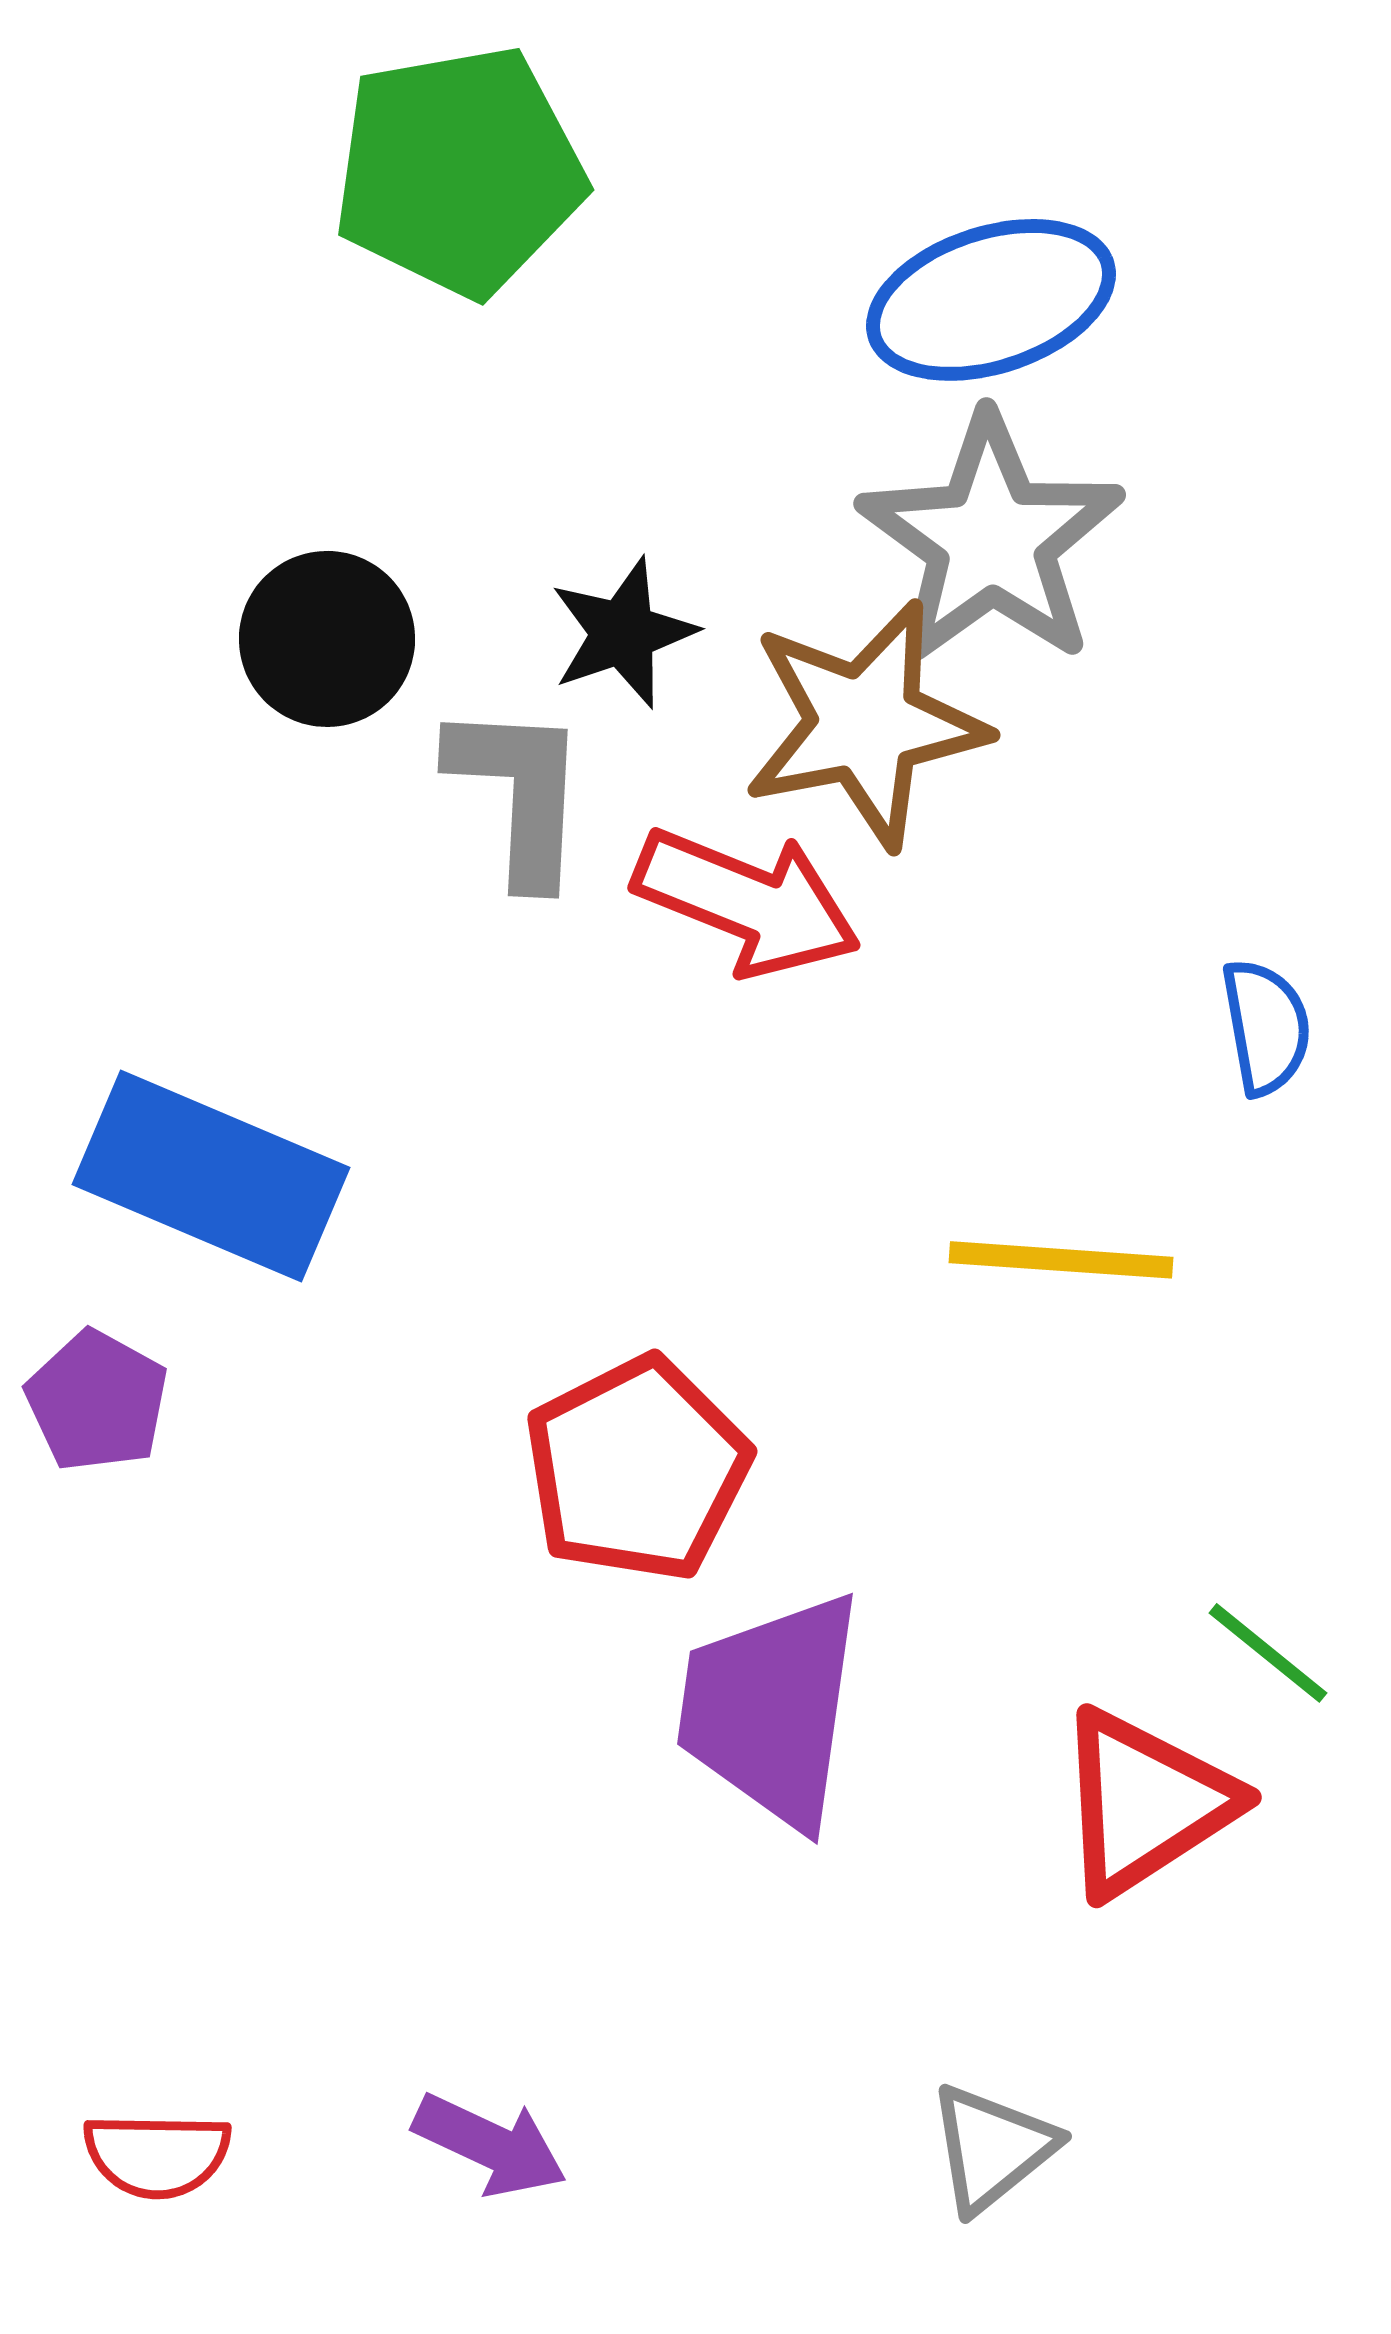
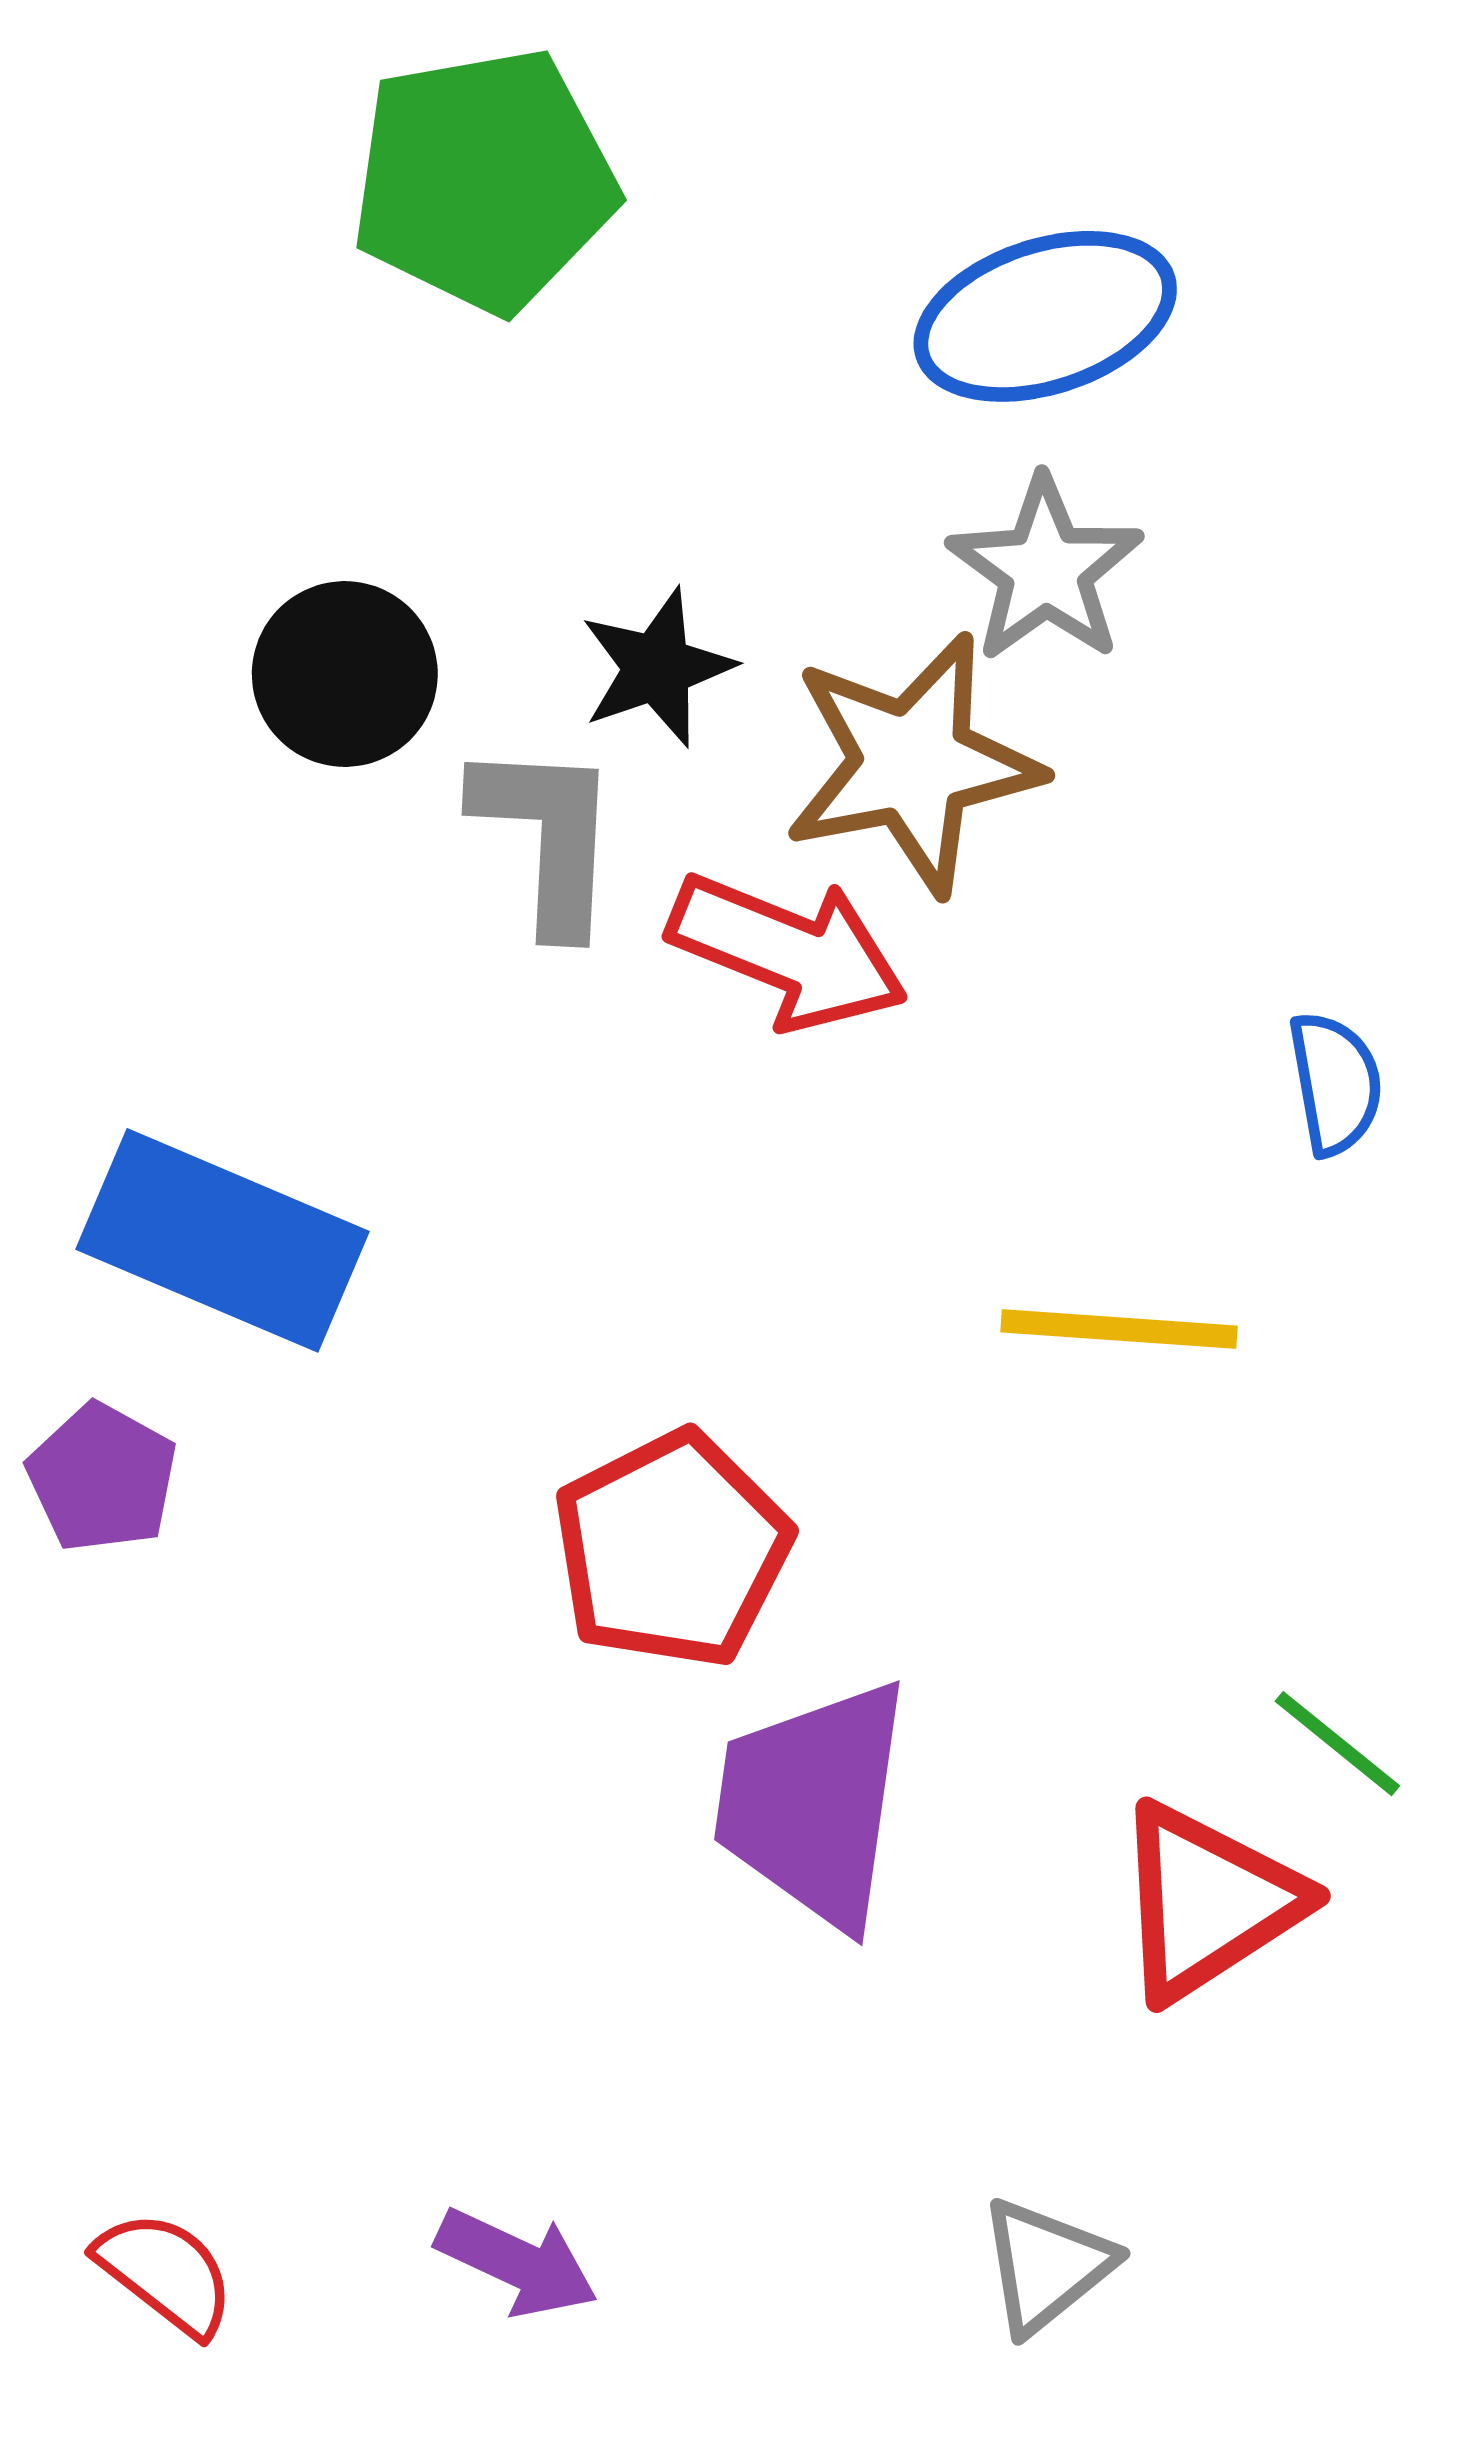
gray star: (991, 540) -> (1045, 570), size x0.7
red semicircle: (157, 2155) -> (165, 2273), turned -143

